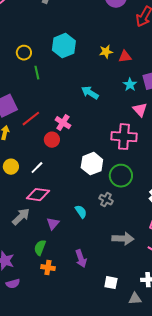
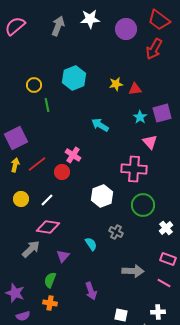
red line: (31, 119) -> (37, 164), moved
green circle: (121, 176) -> (143, 205), moved
orange cross: (48, 268) -> (50, 303), moved

